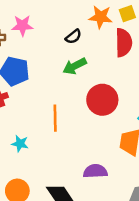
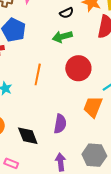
purple semicircle: (95, 171) -> (60, 124), turned 90

